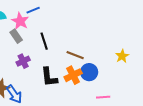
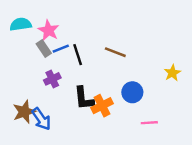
blue line: (33, 10) -> (61, 49), moved
brown line: (75, 55) -> (115, 52), moved
orange cross: (73, 75) -> (102, 106), moved

